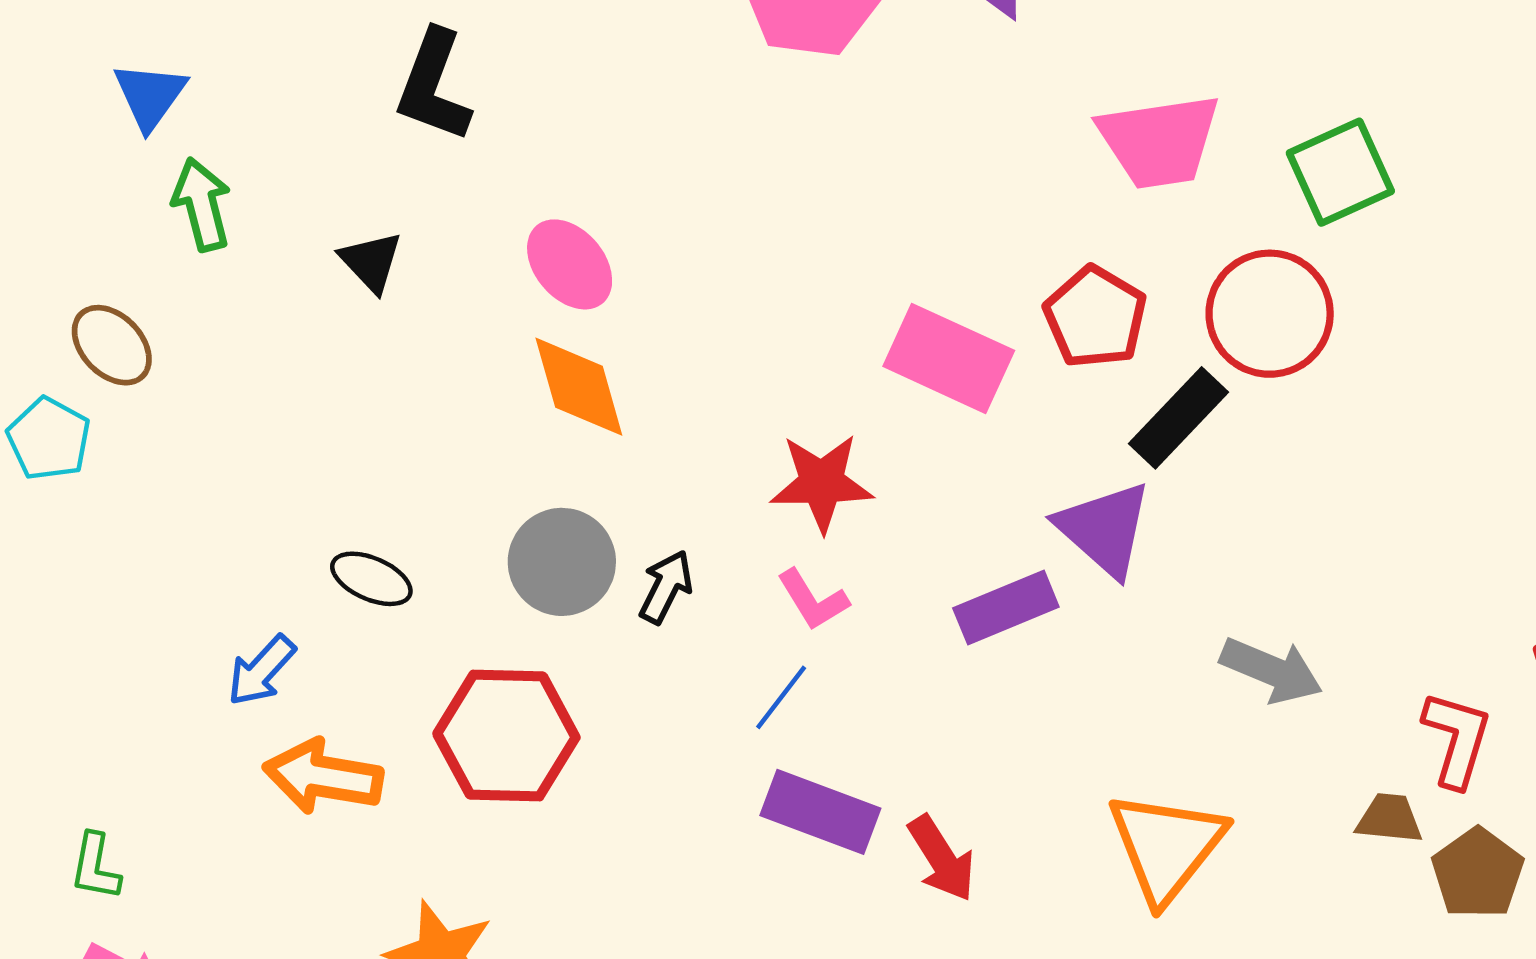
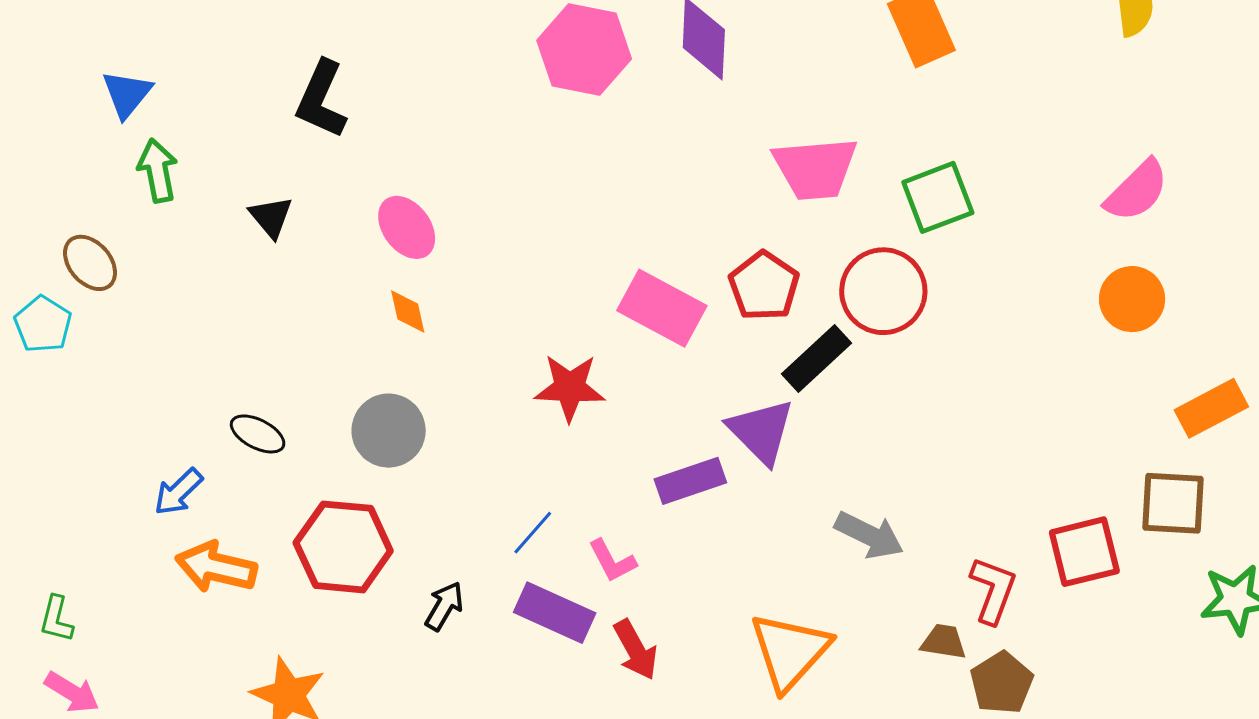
orange diamond: (579, 387) -> (408, 311), size x0.6
black arrow: (666, 587) -> (444, 606), moved
pink L-shape: (813, 600) -> (612, 561), moved

